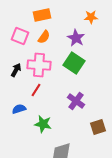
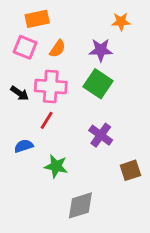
orange rectangle: (42, 15) -> (37, 19), moved
purple star: (76, 38) -> (101, 50), turned -30
black arrow: (16, 70) -> (20, 93), turned 96

